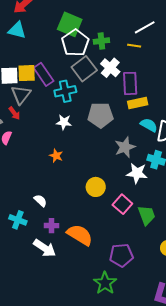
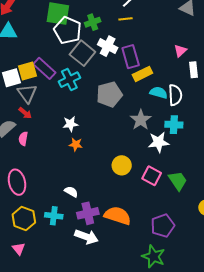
white star: (64, 122) -> (70, 124), moved
purple cross: (51, 226) -> (88, 213), size x1.5

